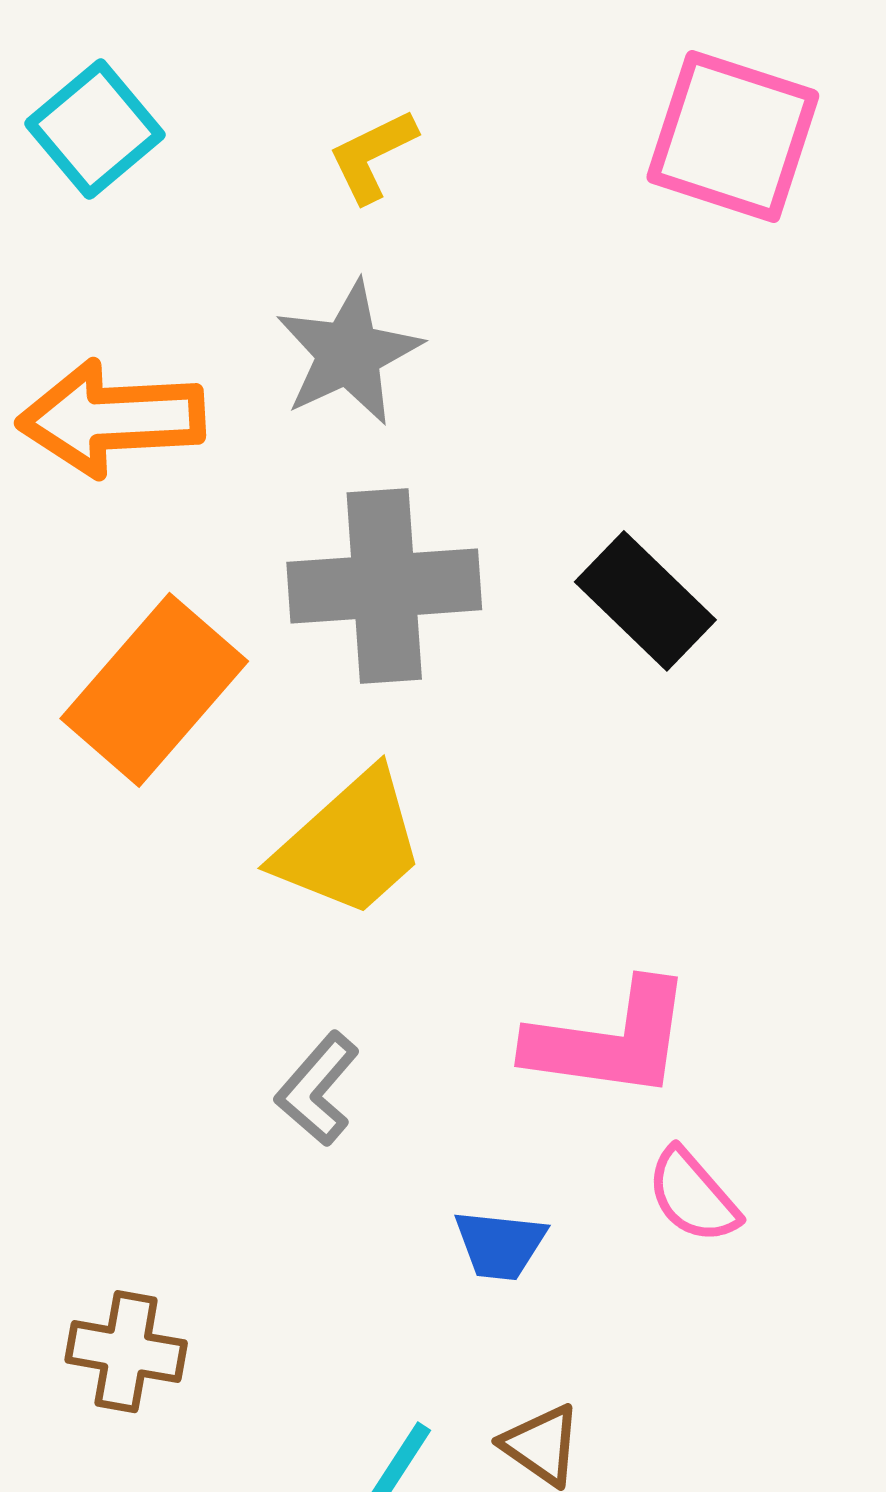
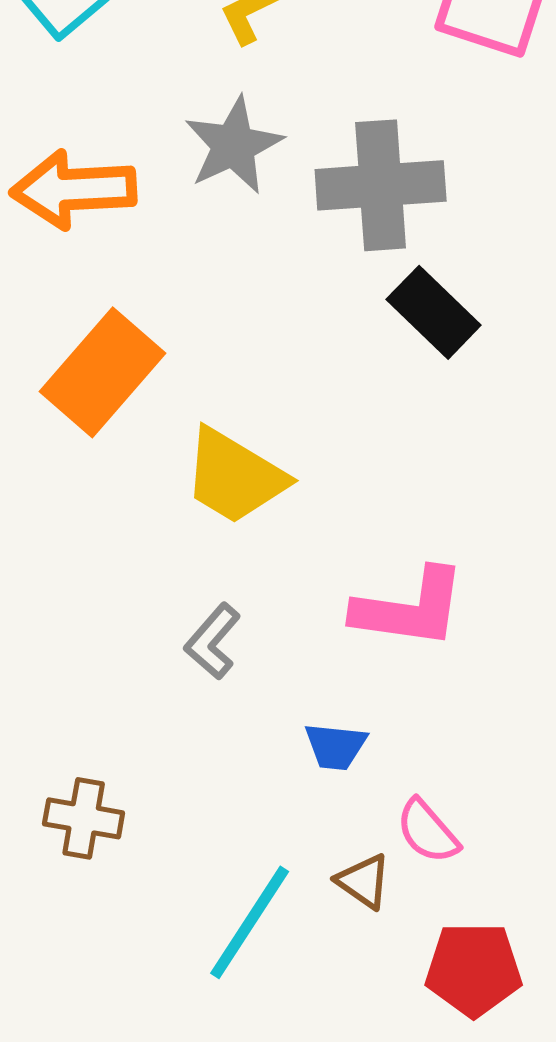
gray cross: (384, 586) -> (381, 185), moved
yellow trapezoid: (350, 844) -> (235, 476), turned 73
pink semicircle: (693, 1196) -> (428, 831), moved

